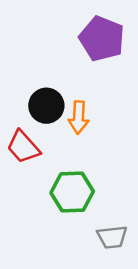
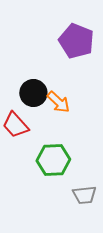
orange arrow: (79, 117) -> (58, 102), turned -50

